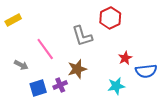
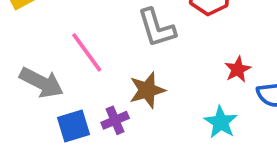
gray arrow: (21, 65) -> (42, 83), size x1.6
cyan star: (116, 86) -> (221, 122), turned -30

